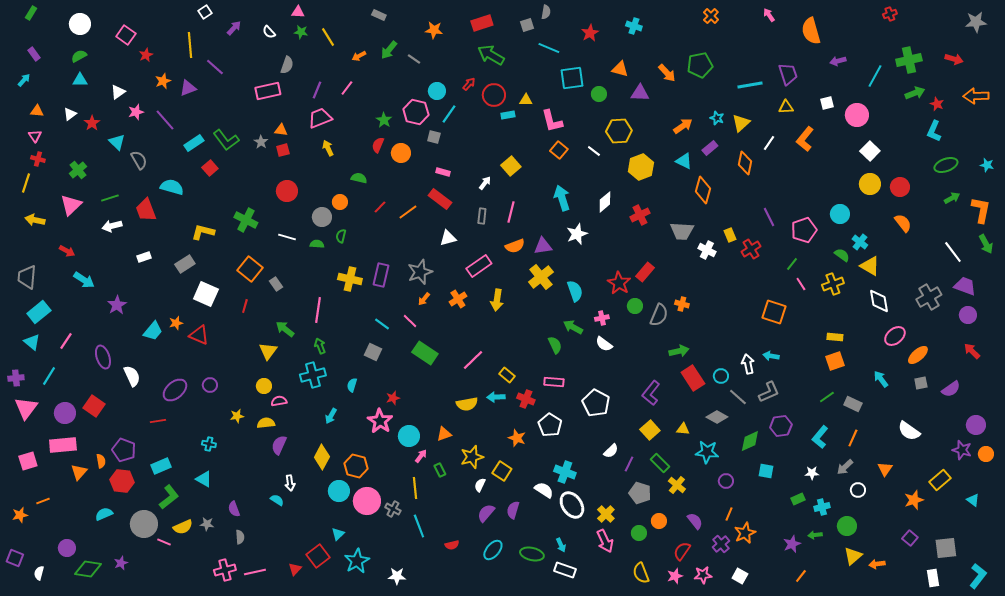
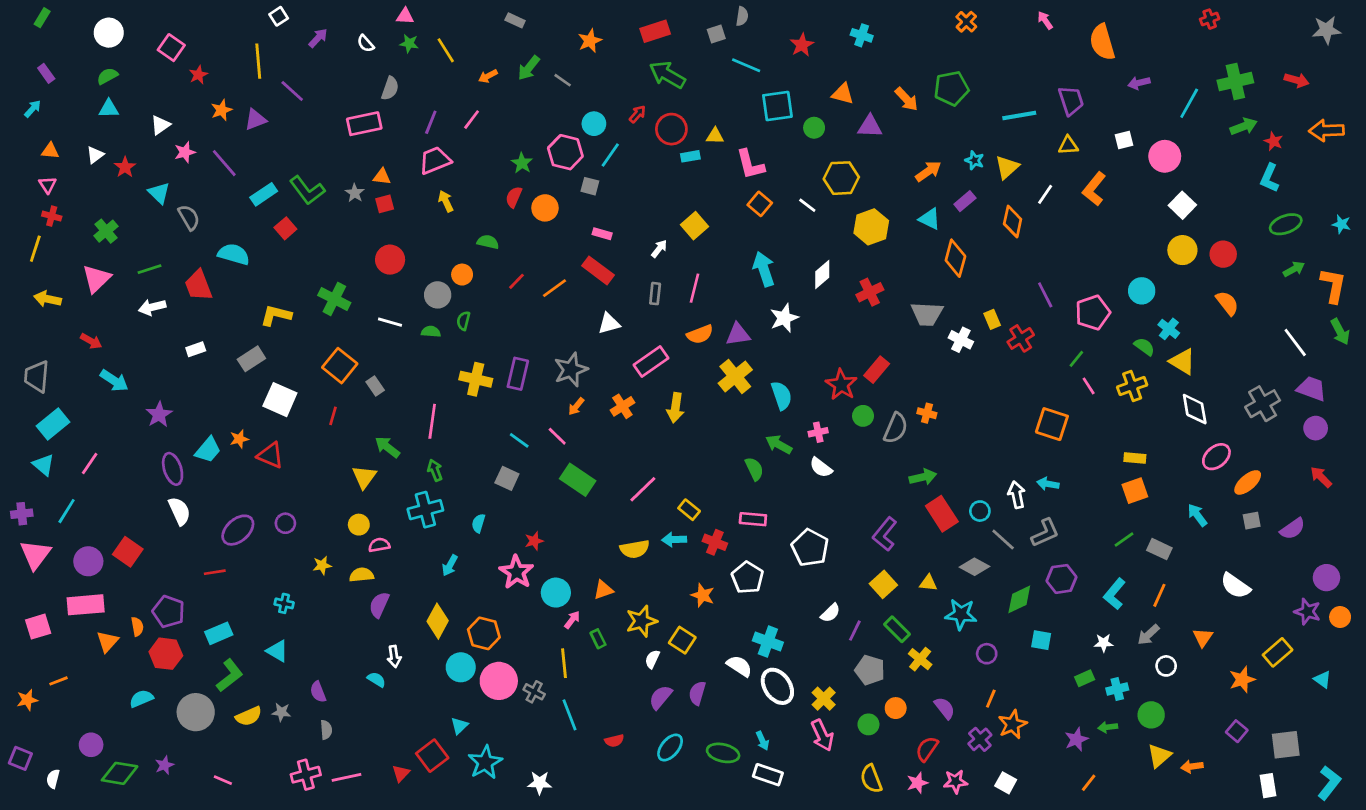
orange star: (434, 30) -> (590, 41), turned -30
purple ellipse: (103, 357) -> (173, 469), moved
pink line: (164, 542) -> (223, 780), moved

